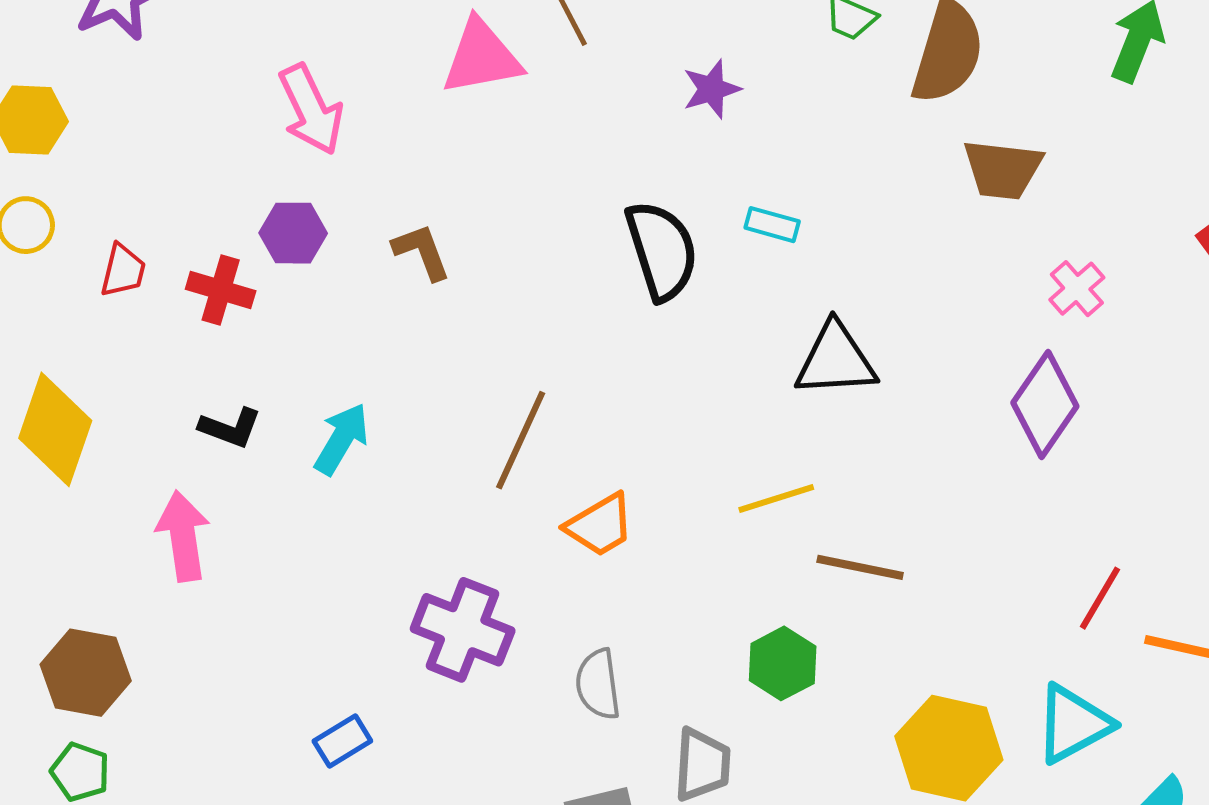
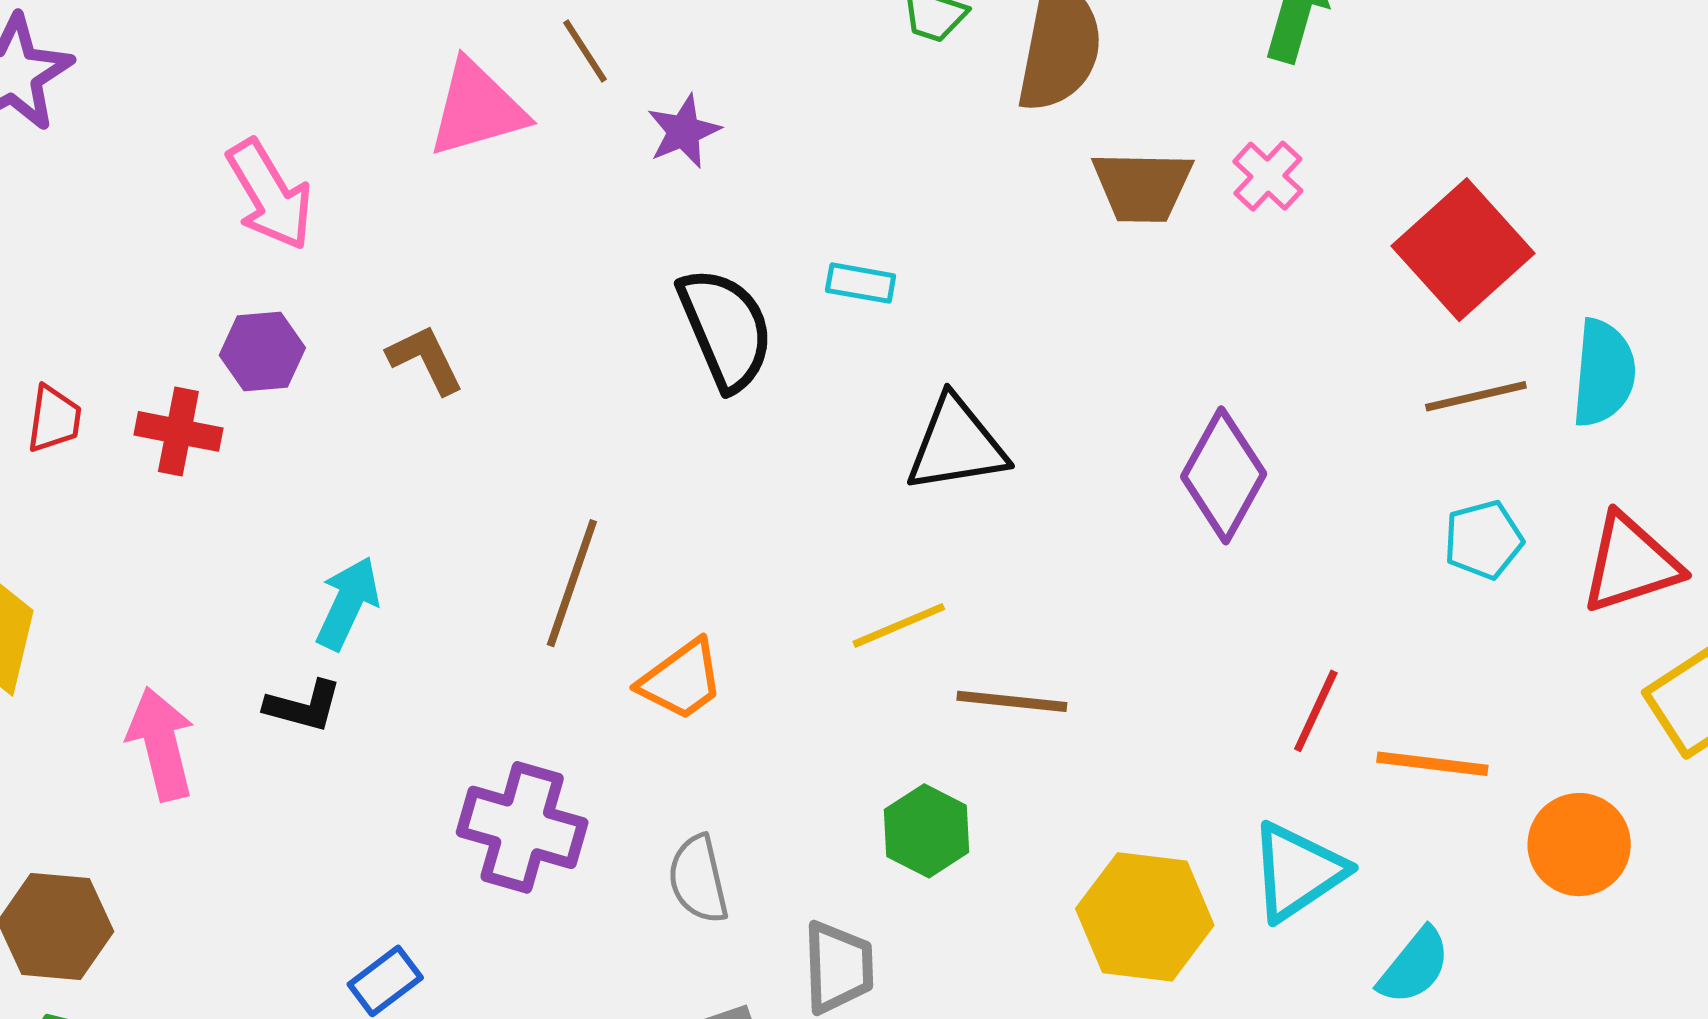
purple star: (712, 89) -> (684, 131), moved
pink cross: (1077, 289) -> (1268, 176), moved
black L-shape: (230, 428) -> (303, 706), moved

